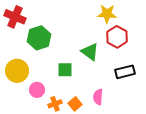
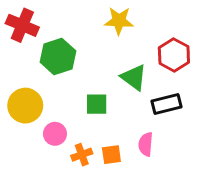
yellow star: (107, 14) -> (119, 21), moved
black rectangle: (125, 72) -> (166, 104), moved
orange square: (75, 104) -> (111, 155), turned 32

